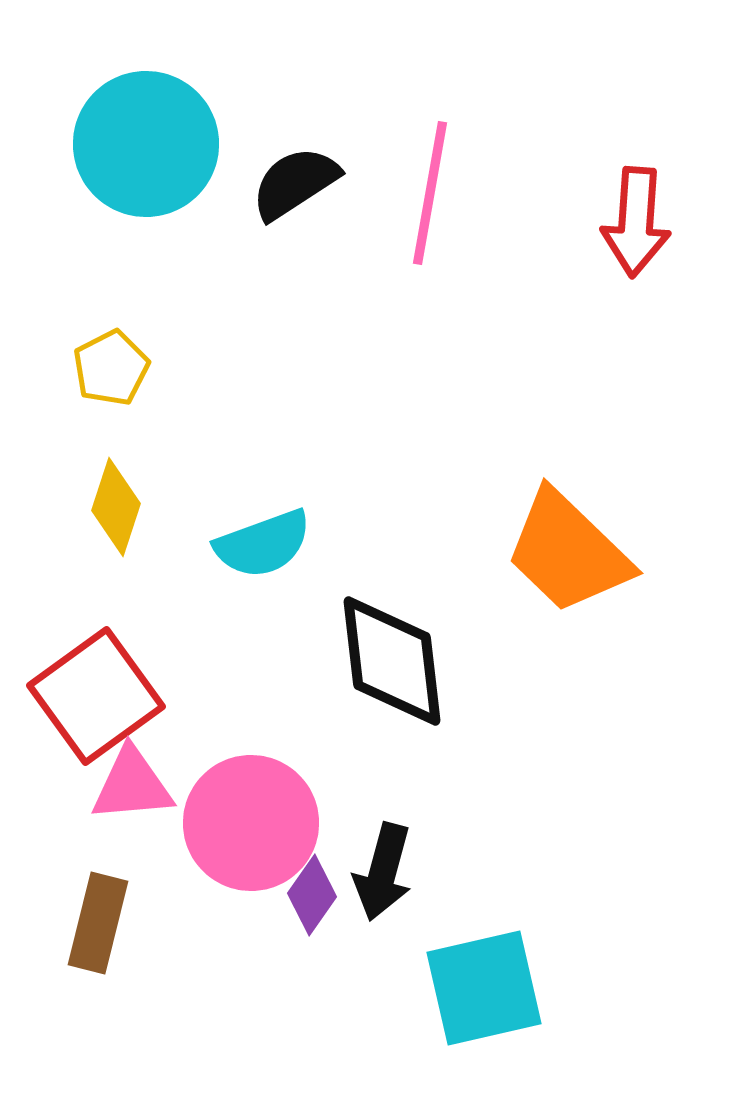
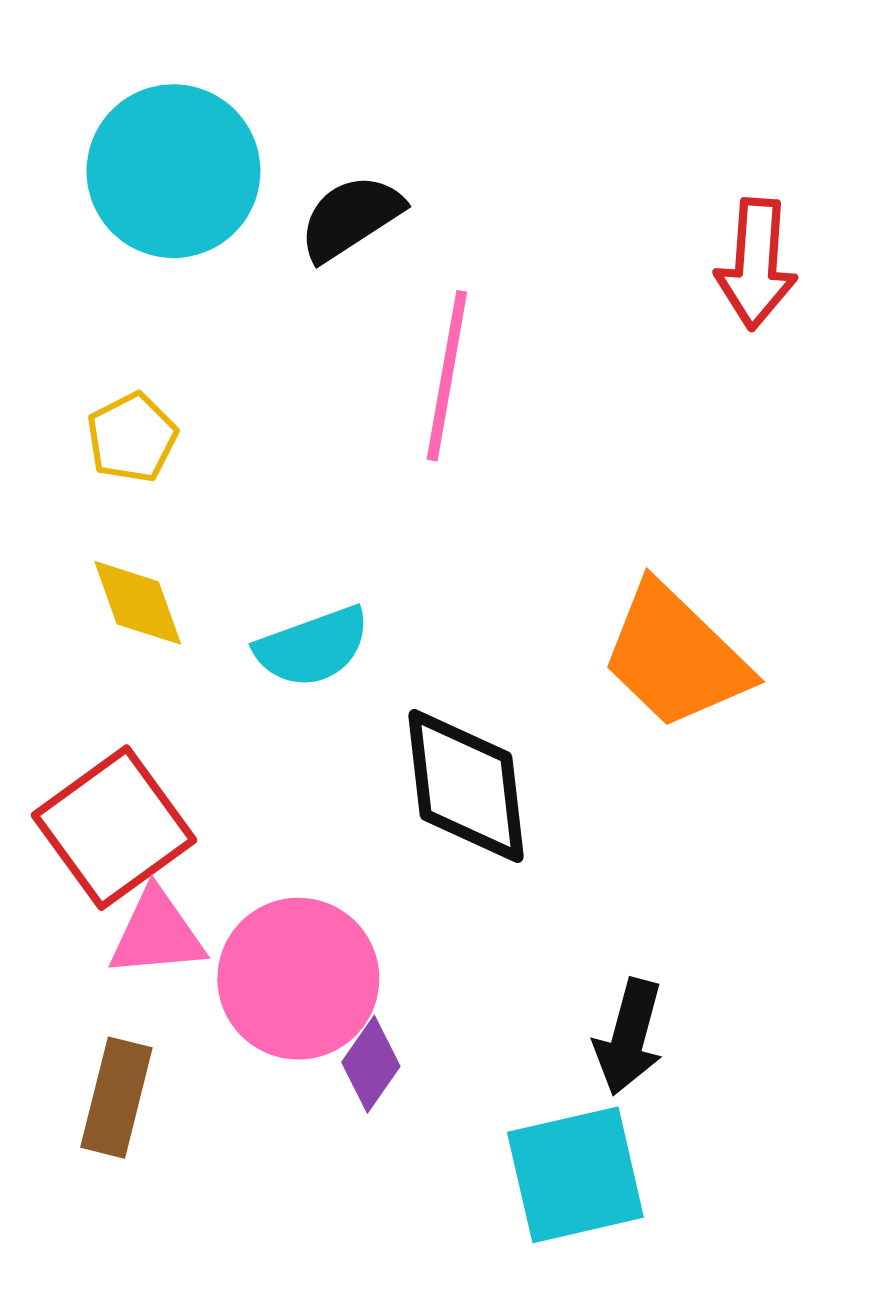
pink line: (430, 193) -> (447, 376), moved
yellow diamond: (116, 507) -> (138, 603), turned -38
black arrow: (383, 872) -> (629, 1037), moved

